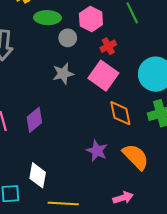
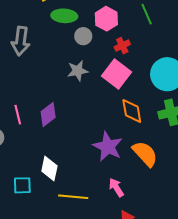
purple star: (97, 151) -> (108, 147), size x1.4
pink arrow: (123, 198) -> (116, 187), moved, turned -108

